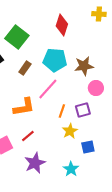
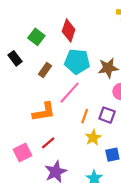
red diamond: (62, 25) -> (69, 30), moved
green square: (17, 37) -> (36, 37), size x0.7
purple square: (83, 110) -> (107, 115), turned 35

